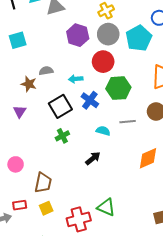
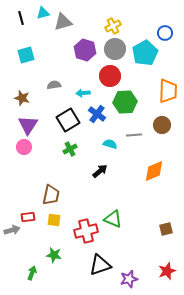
brown star: (29, 84) -> (22, 98), moved
purple triangle: (20, 111) -> (28, 125), size x1.5
pink circle: (16, 164) -> (24, 147), moved
yellow square: (46, 208) -> (54, 220), turned 32

